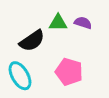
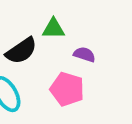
purple semicircle: (83, 23) -> (84, 54), moved

